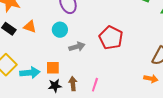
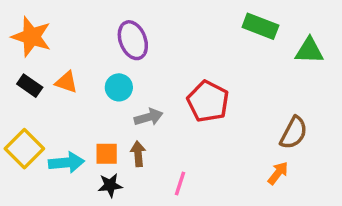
orange arrow: (151, 79) -> (278, 173), turned -64
brown arrow: (73, 84) -> (138, 154), moved

